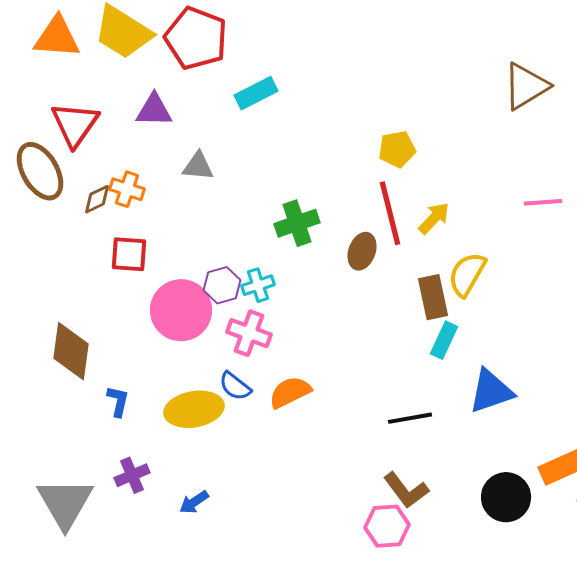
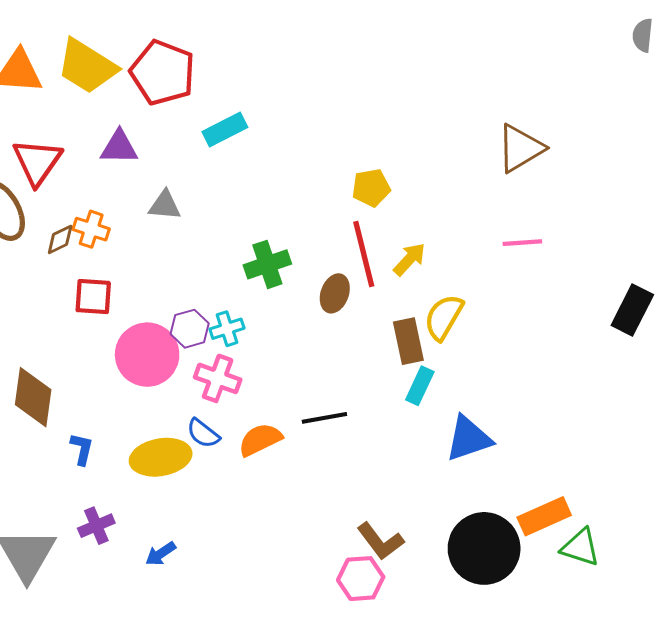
brown triangle: (526, 86) -> (520, 148), moved
black line: (410, 418) -> (324, 418), moved
black circle: (506, 497) -> (484, 548), size x1.4

